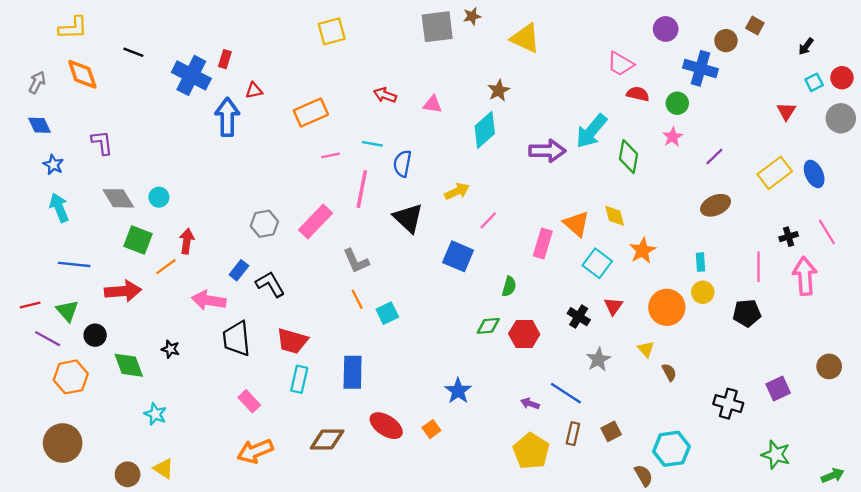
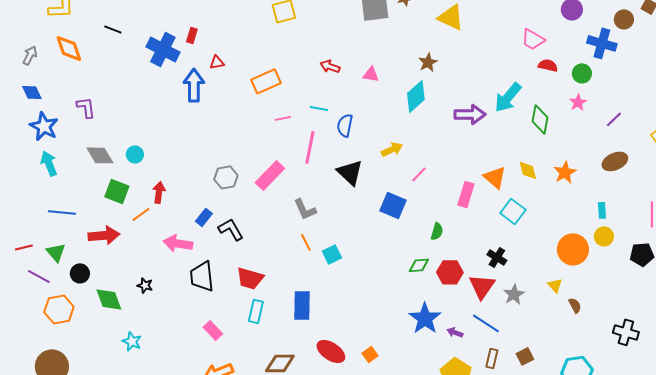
blue star: (53, 165) -> (44, 126), size x1.6
orange star: (642, 250) -> (565, 172), moved
red triangle: (613, 306) -> (482, 286), moved, size x1.6
blue star: (458, 391) -> (425, 318), moved, size x1.4

